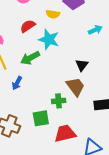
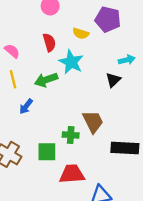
red semicircle: (28, 26) -> (49, 42), turned 98
black triangle: (82, 65) -> (113, 80), moved

